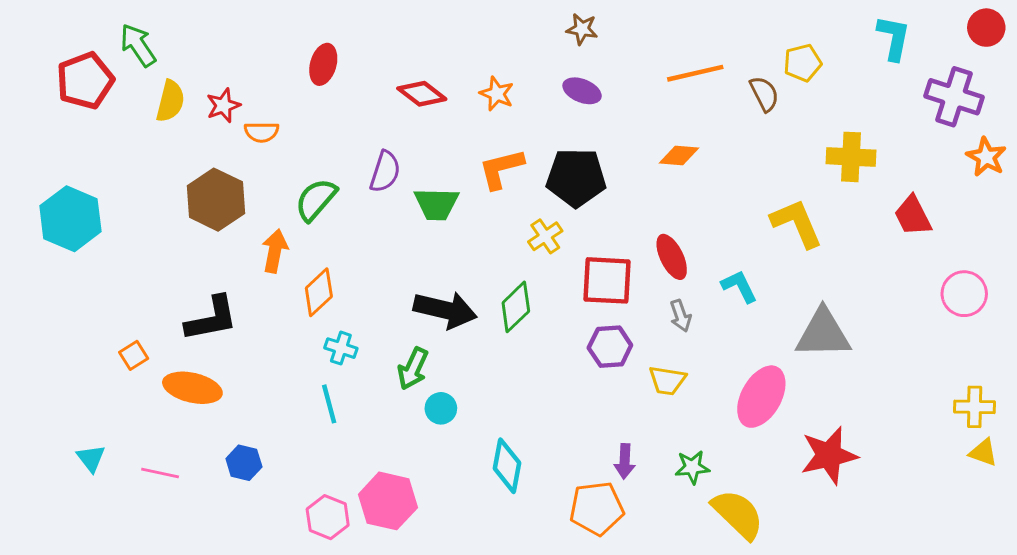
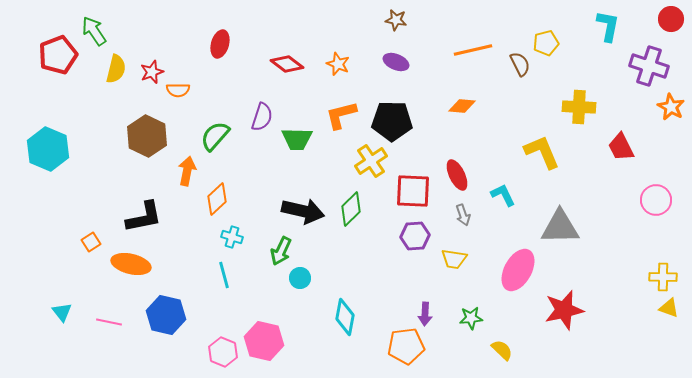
yellow cross: (545, 236) -> (371, 161), size x1.4
blue hexagon: (244, 463) -> (166, 315), size x1.6
yellow semicircle: (738, 514) -> (502, 350), size x0.6

